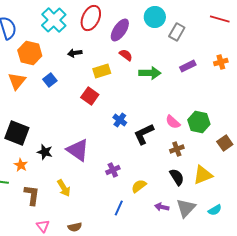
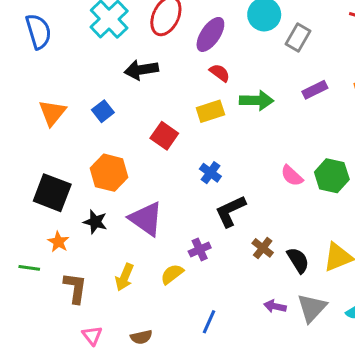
orange hexagon: (30, 53) -> (109, 173), moved
black arrow: (75, 53) -> (141, 70), size x1.5
yellow rectangle: (102, 71) -> (210, 111), moved
black L-shape: (144, 134) -> (230, 211), moved
brown cross: (177, 149) -> (263, 248), moved, turned -32
yellow semicircle: (139, 186) -> (172, 274), moved
yellow arrow: (64, 188) -> (124, 277), turned 54
blue line: (119, 208) -> (209, 322), moved

